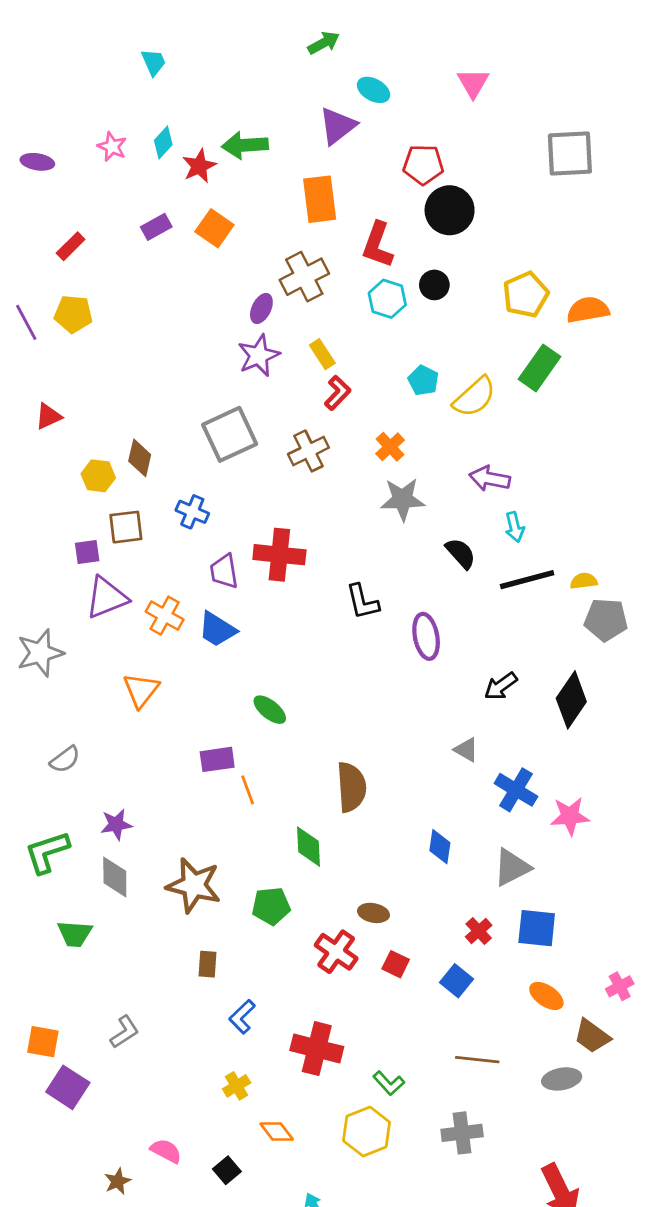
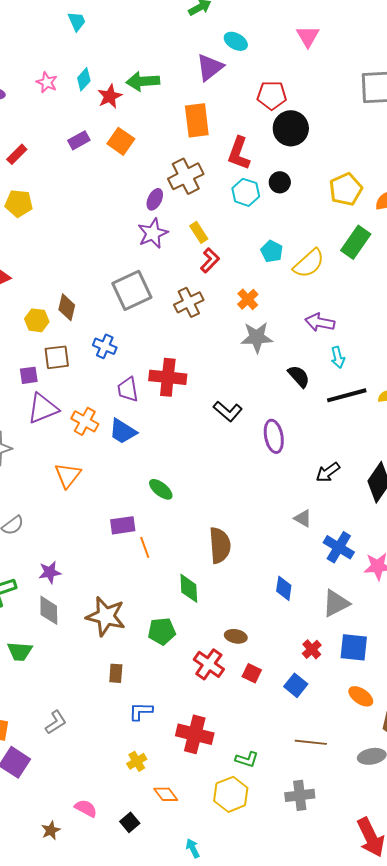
black L-shape: (362, 602) -> (228, 411), turned -36
blue L-shape: (242, 1017) -> (141, 711), turned 45
green L-shape: (389, 1083) -> (247, 759), turned -30

